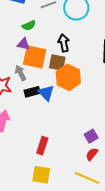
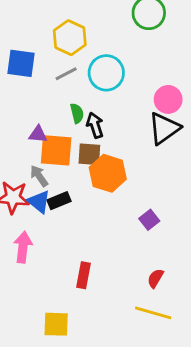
green semicircle: (29, 25) -> (77, 113), moved, turned -72
blue triangle: (46, 93) -> (39, 202), moved
purple square: (91, 136) -> (149, 220), moved
yellow square: (41, 175) -> (56, 324), moved

